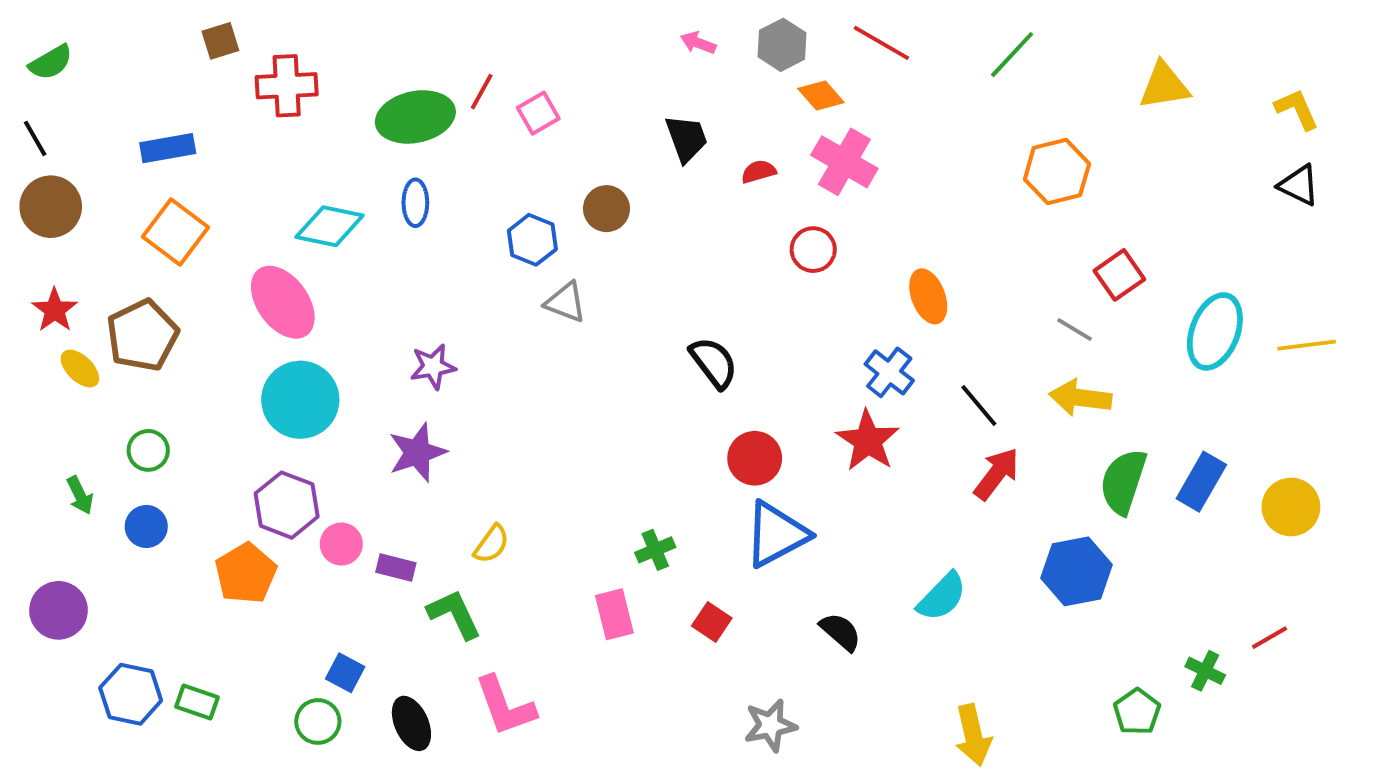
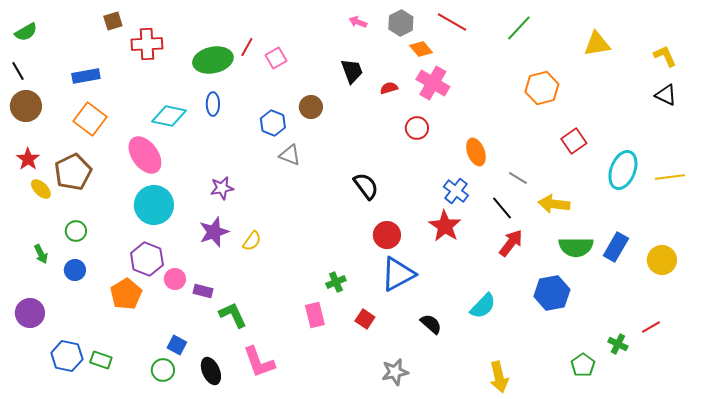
gray line: (1075, 330) -> (518, 178), moved
green semicircle: (1123, 482) -> (576, 247), turned -108
yellow semicircle: (491, 544) -> (252, 241), moved

